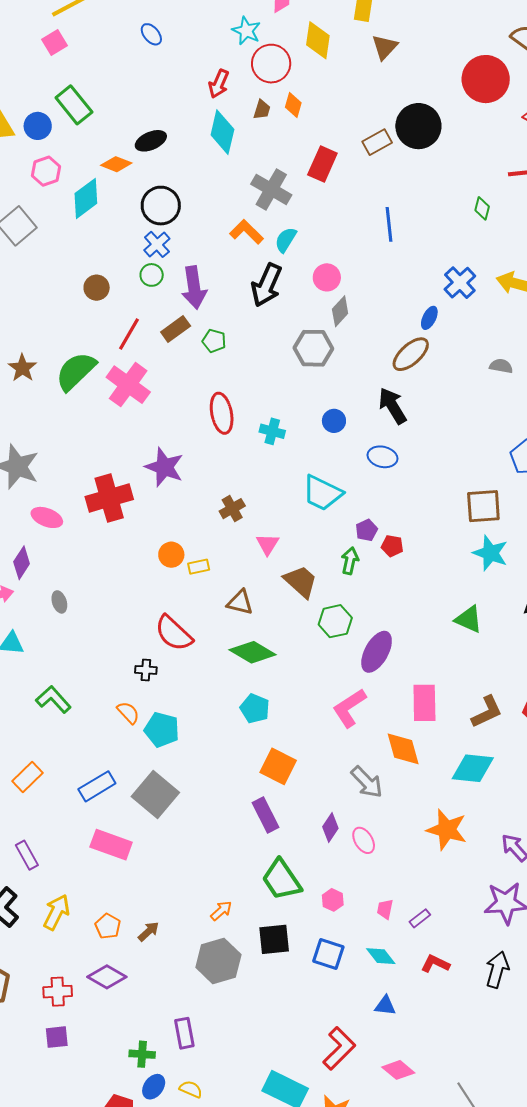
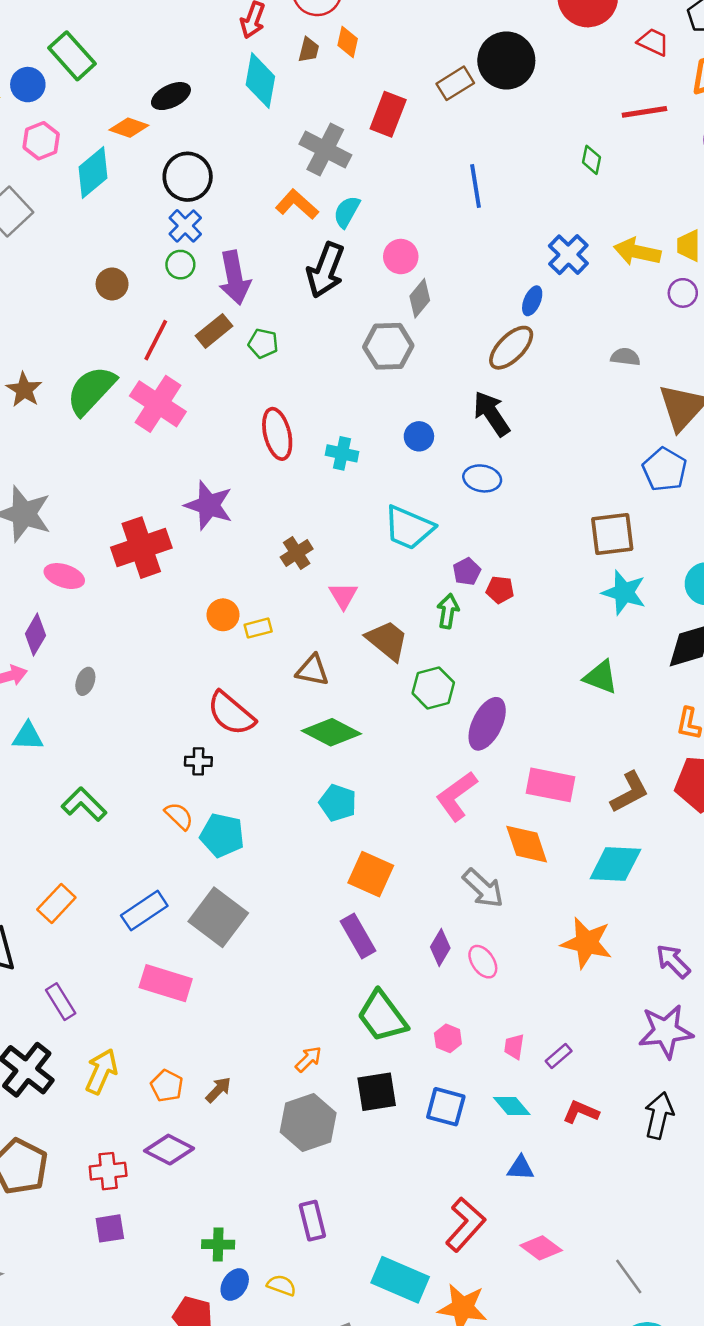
gray ellipse: (59, 602) -> (85, 681), turned 40
pink rectangle: (424, 703) -> (551, 785), turned -75
purple rectangle: (184, 1033) -> (312, 1221), moved

